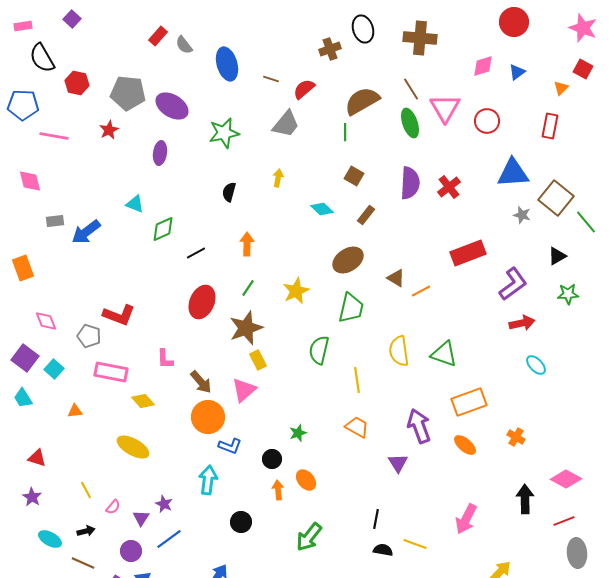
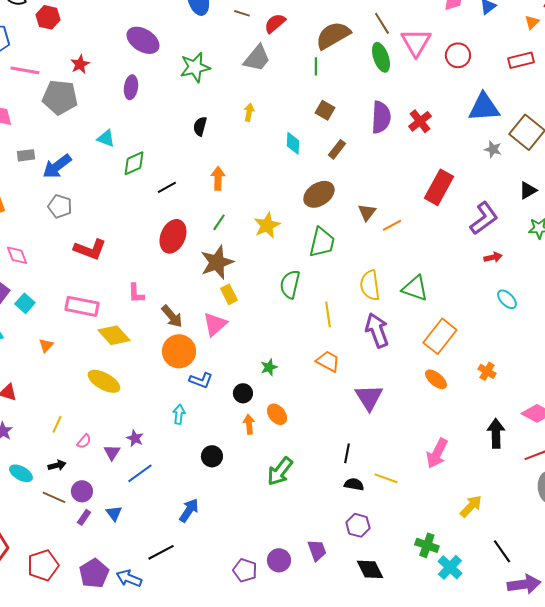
gray pentagon: (128, 93) -> (60, 97), moved
red rectangle: (550, 126) -> (521, 60), turned 65
cyan diamond: (322, 209) -> (293, 143), turned 50
red rectangle: (468, 253) -> (439, 187), turned -40
brown triangle: (396, 278) -> (367, 212), turned 36
red arrow: (522, 323) -> (493, 257), size x0.7
gray pentagon: (89, 336) -> (60, 206), moved
yellow diamond: (143, 401) -> (114, 335), size x1.4
orange rectangle: (469, 402) -> (440, 336), turned -32
orange triangle: (75, 411) -> (46, 345), turned -42
purple arrow: (419, 426) -> (377, 330), moved
purple triangle: (398, 463) -> (369, 397), size x1.4
cyan arrow: (208, 480) -> (179, 414), size x0.7
yellow line: (86, 490) -> (57, 424), turned 54
purple circle: (131, 551) -> (82, 491), moved

